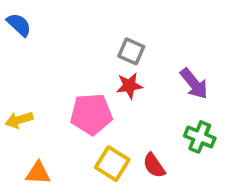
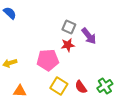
purple arrow: (194, 84) -> (89, 36), moved
green cross: (200, 137) -> (105, 86), moved, turned 35

